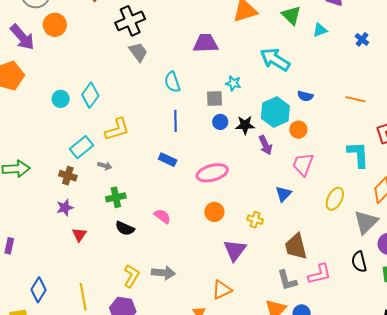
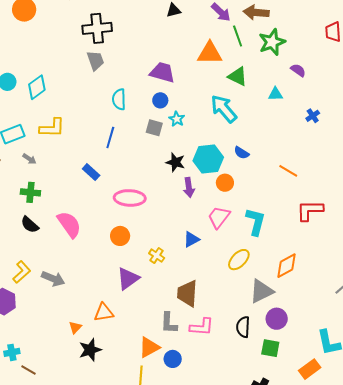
green triangle: (291, 15) -> (238, 76), moved, turned -35
blue circle: (220, 122) -> (160, 100), moved
cyan L-shape: (358, 155) -> (256, 222), moved
pink semicircle: (162, 216) -> (69, 224), size x1.6

